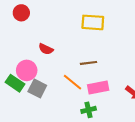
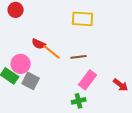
orange line: (73, 82) -> (52, 52), moved
pink rectangle: (98, 87) -> (88, 80), turned -42

